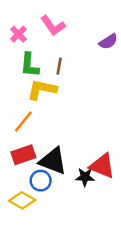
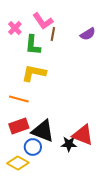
green L-shape: (30, 65) -> (33, 45), moved
brown line: (59, 66) -> (53, 34), moved
orange line: (23, 122) -> (19, 99), turned 66

